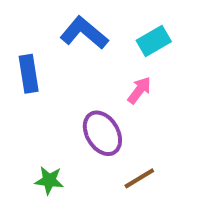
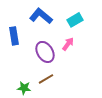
purple ellipse: (102, 133) -> (45, 52), moved
brown line: (139, 178) -> (46, 79), moved

